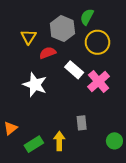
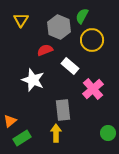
yellow triangle: (29, 37) -> (21, 20), moved
pink cross: (99, 82) -> (93, 89), moved
gray rectangle: (82, 123) -> (63, 110), moved, size x1.5
green rectangle: (34, 144) -> (22, 138), moved

